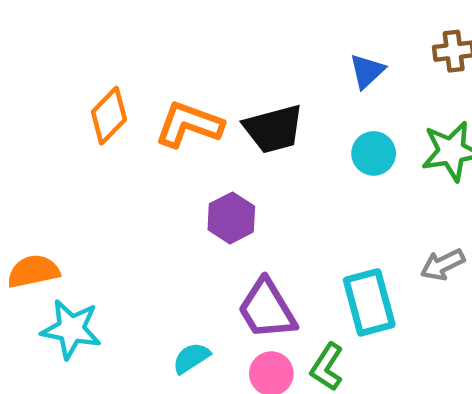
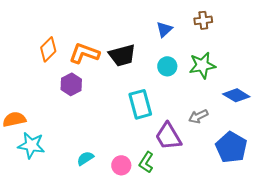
purple hexagon: (231, 218) -> (71, 84), moved
cyan rectangle: (369, 302) -> (140, 104), moved
purple trapezoid: (267, 309) -> (168, 136), moved

